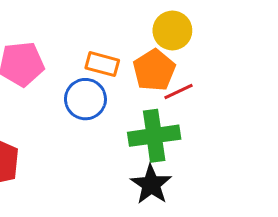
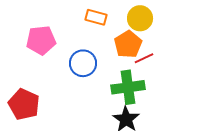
orange rectangle: (102, 64) -> (96, 17), moved

